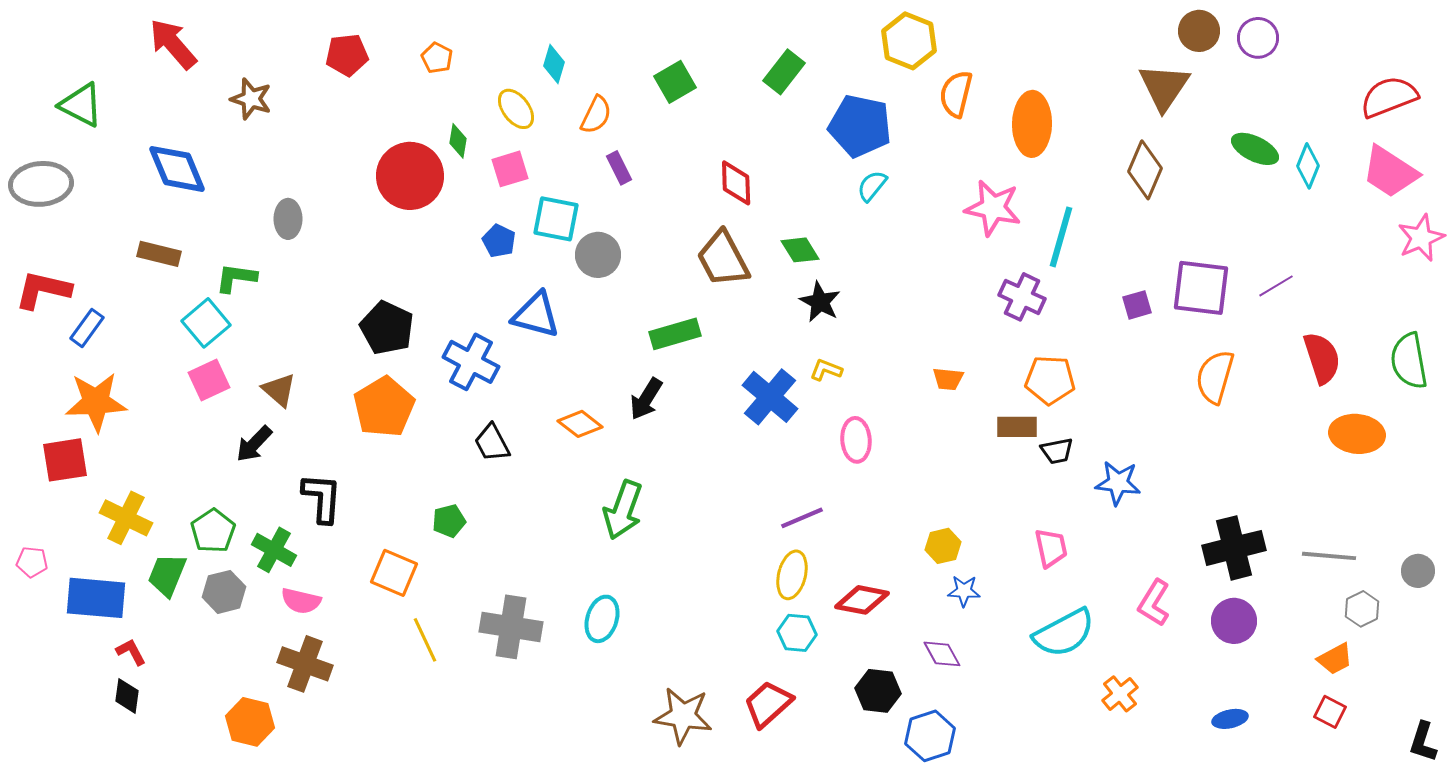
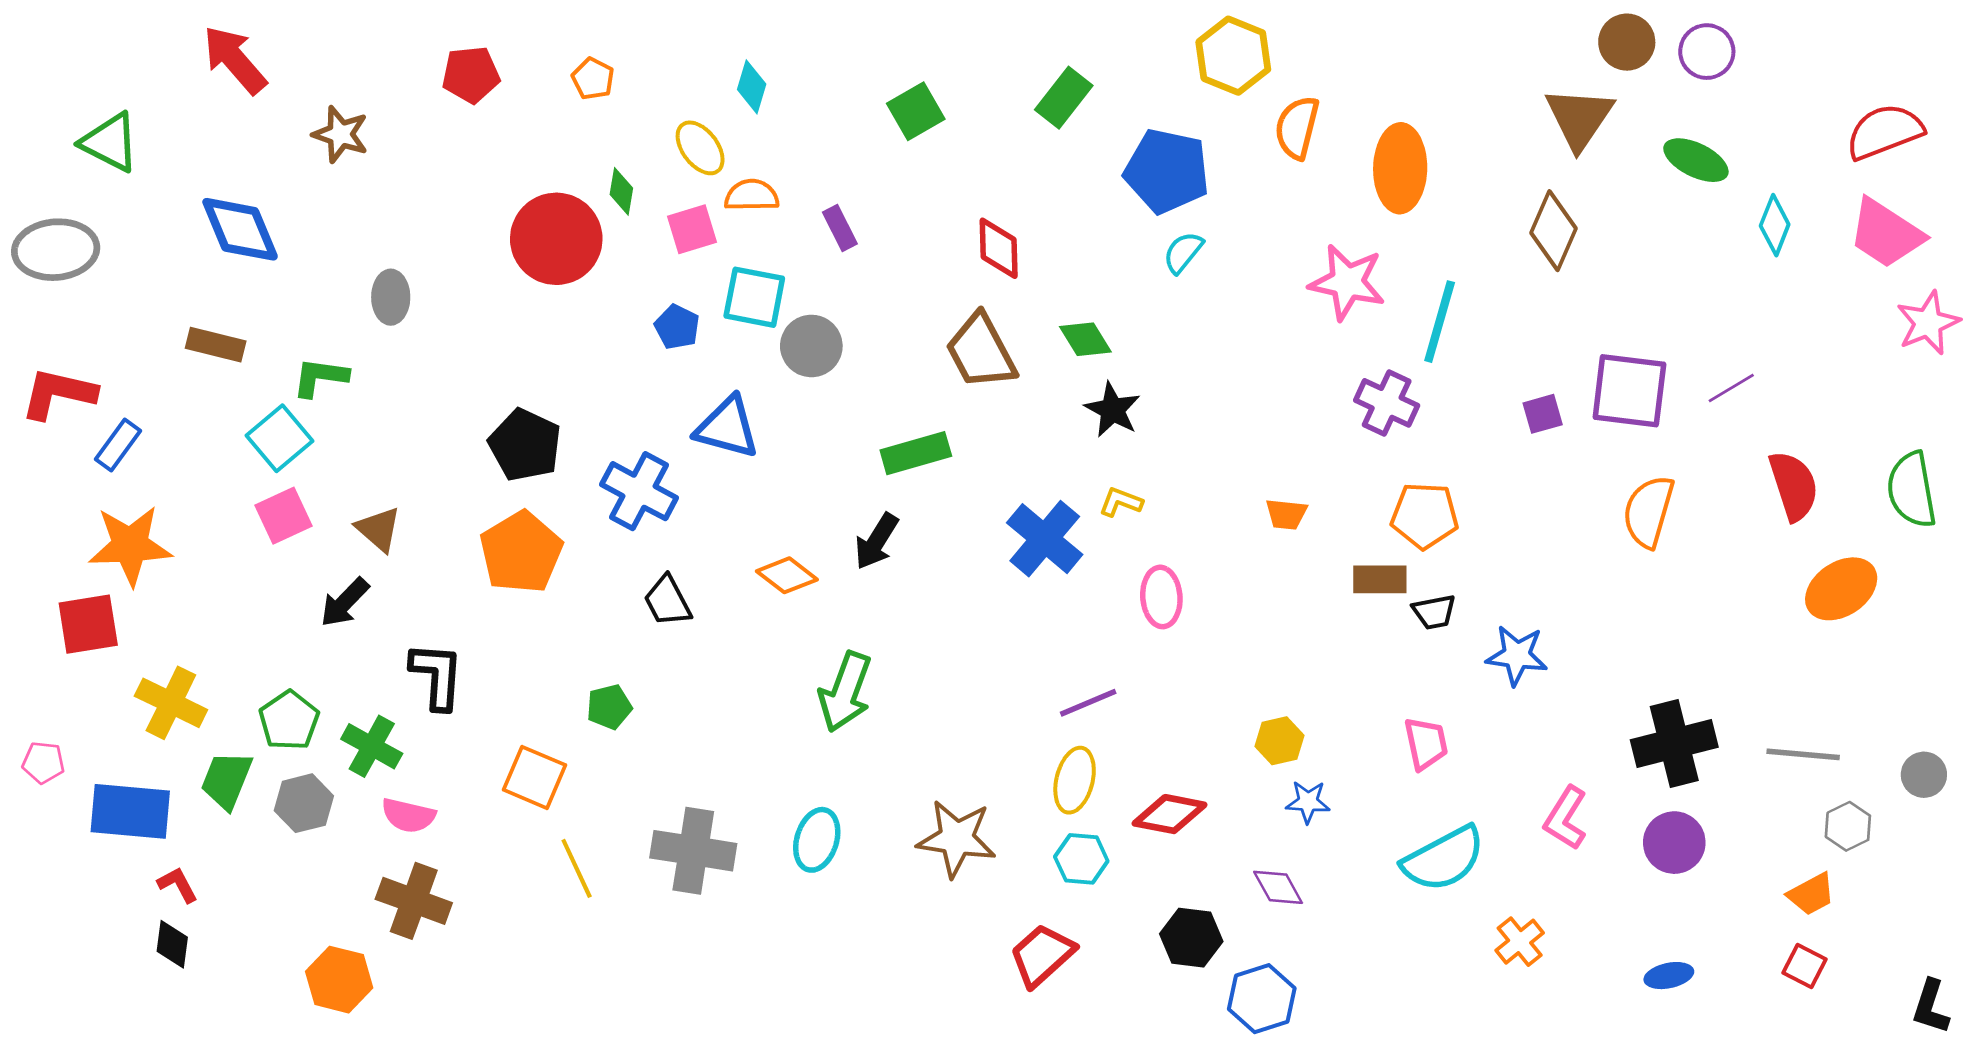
orange semicircle: (596, 115) -> (752, 195), moved, turned -117
green ellipse: (1255, 149) -> (1696, 160), moved
orange ellipse: (1357, 434) -> (1841, 589), turned -40
brown star: (683, 716) -> (957, 838), moved

